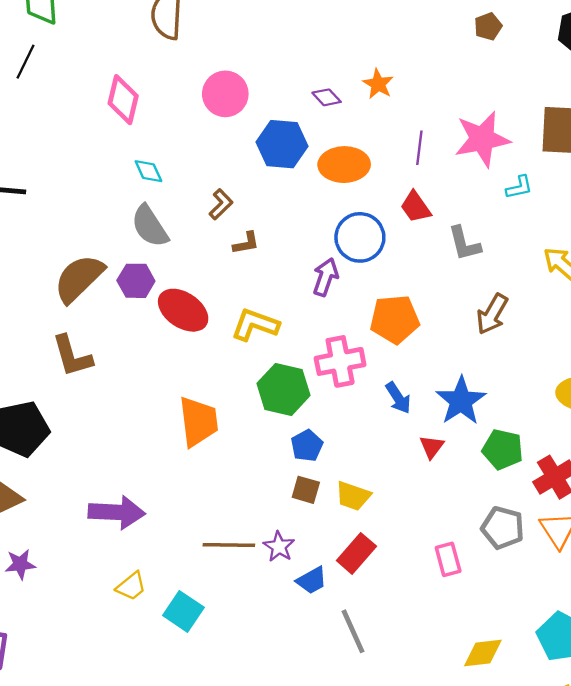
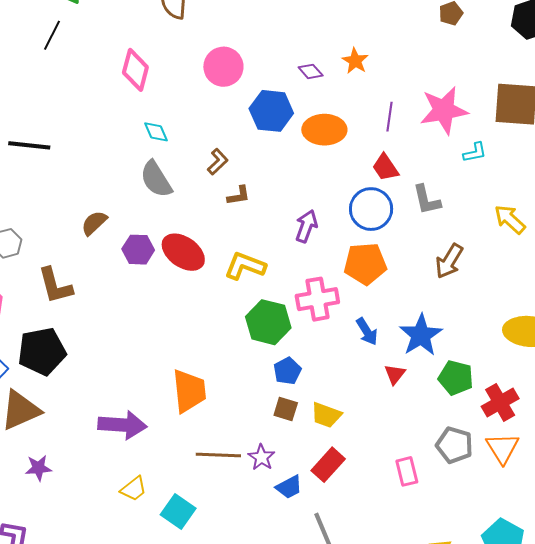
blue circle: (360, 237) -> (371, 209), moved
brown semicircle: (79, 278) -> (94, 223), size x0.6
purple hexagon: (136, 281) -> (138, 250), moved
brown L-shape: (72, 356) -> (55, 286), moved
orange trapezoid: (198, 422) -> (189, 391), moved

